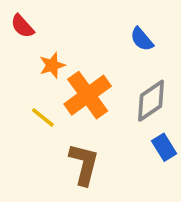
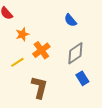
orange cross: (88, 95) -> (41, 50), size x0.7
yellow line: (43, 117) -> (17, 62), turned -72

